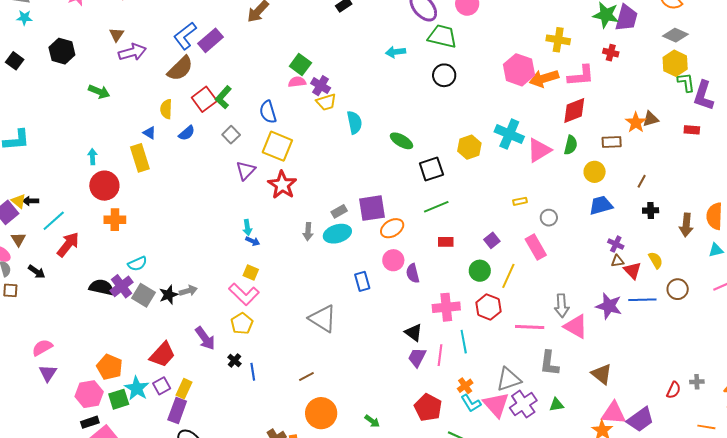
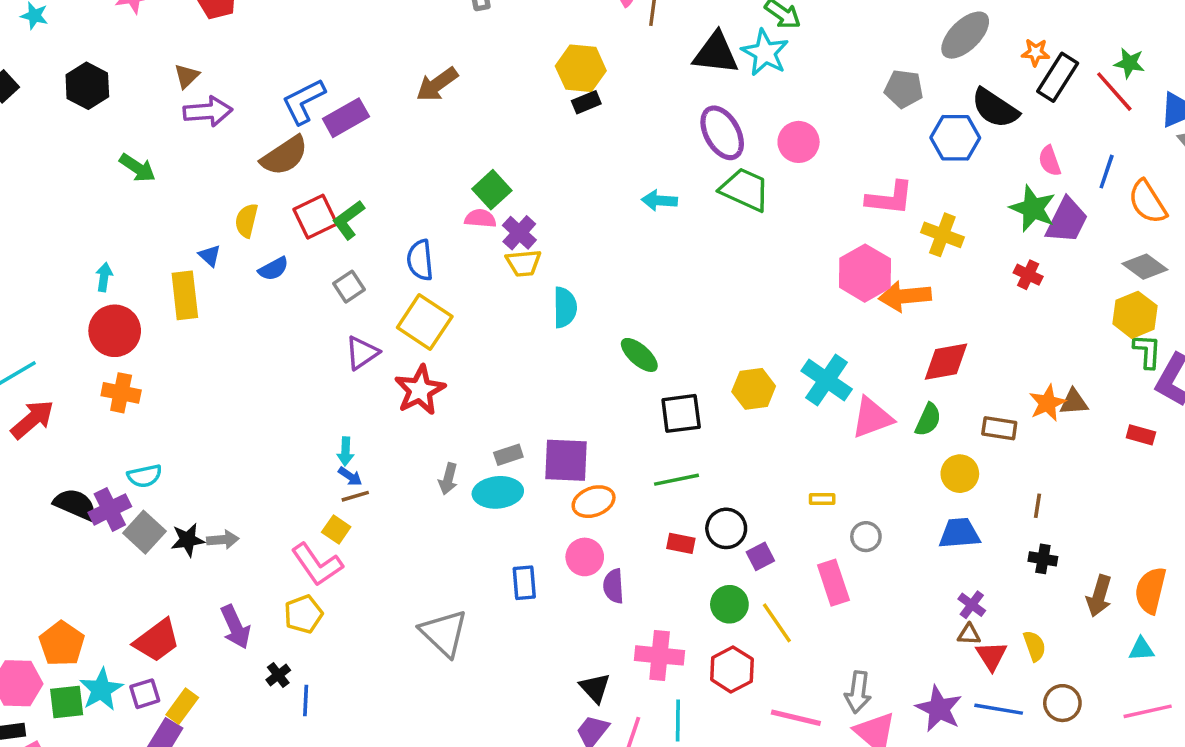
black circle: (444, 75) -> (726, 528), moved
pink L-shape: (581, 76) -> (890, 198), moved
brown line: (642, 181) -> (1038, 506), turned -32
yellow line: (508, 276) -> (777, 623), turned -70
brown line: (306, 376) -> (355, 496), moved

